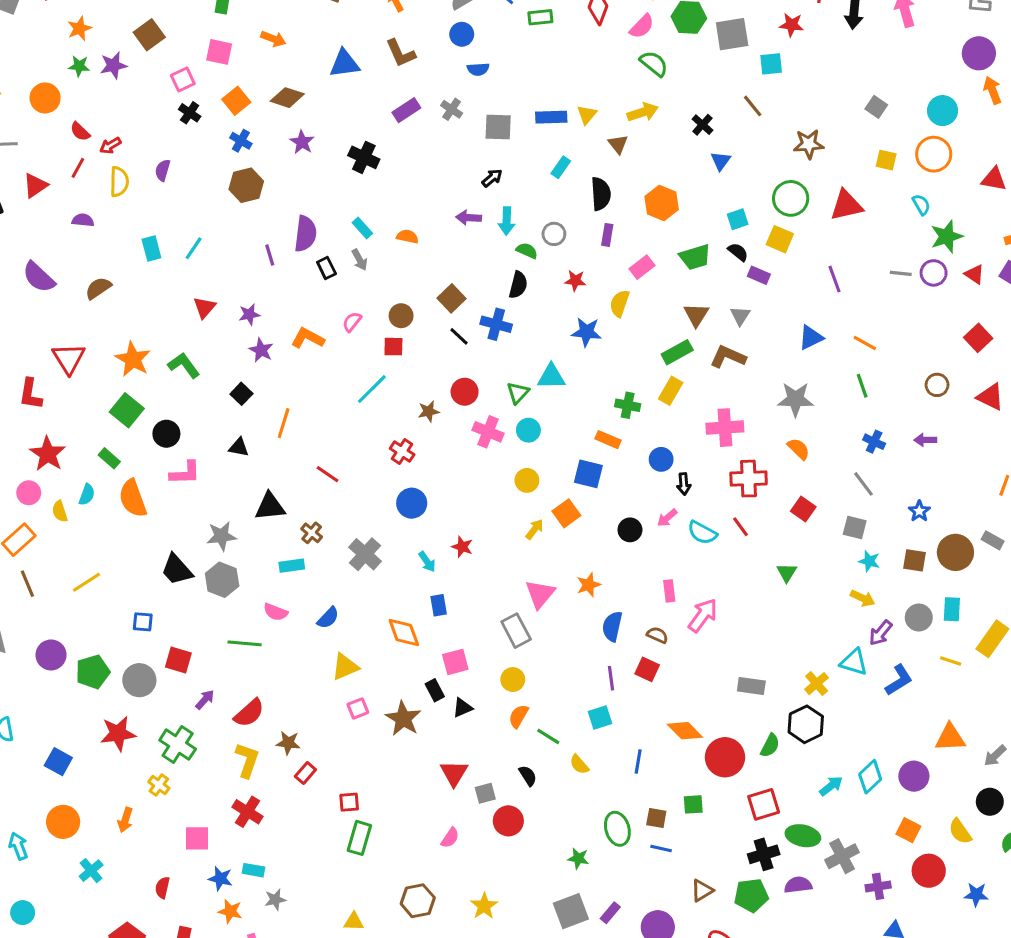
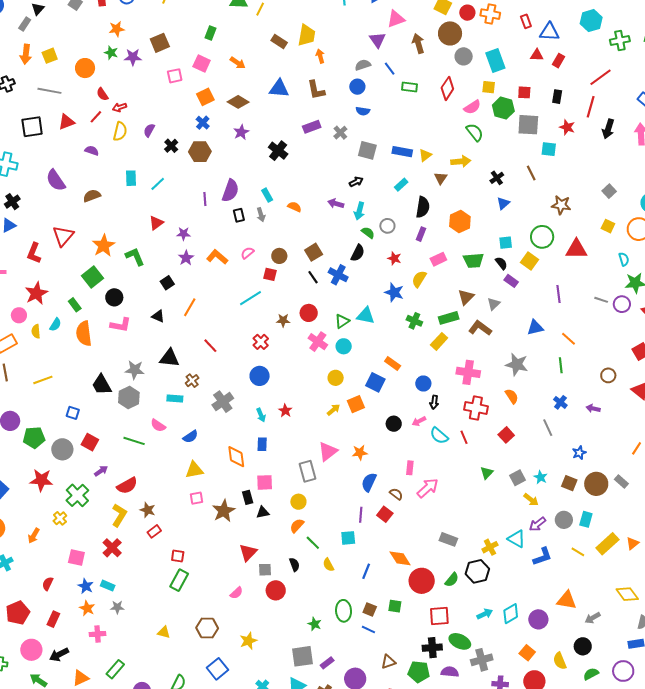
black cross: (190, 113) -> (171, 146), moved
green cross: (628, 405) -> (414, 321), moved
gray square: (855, 528) -> (517, 478), moved, turned 35

